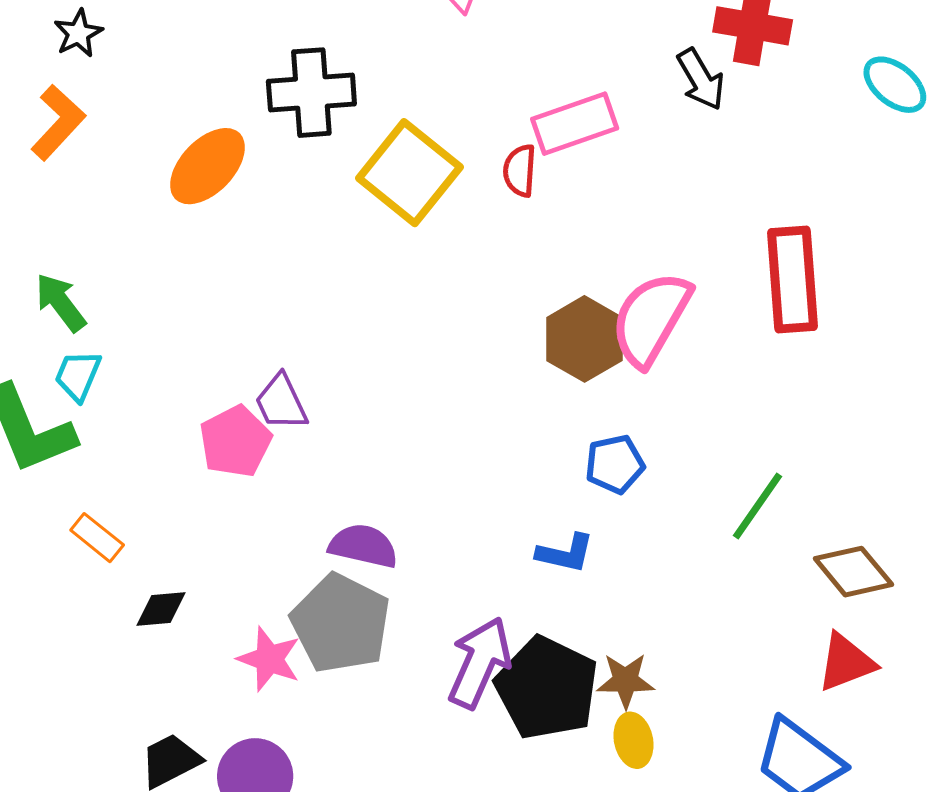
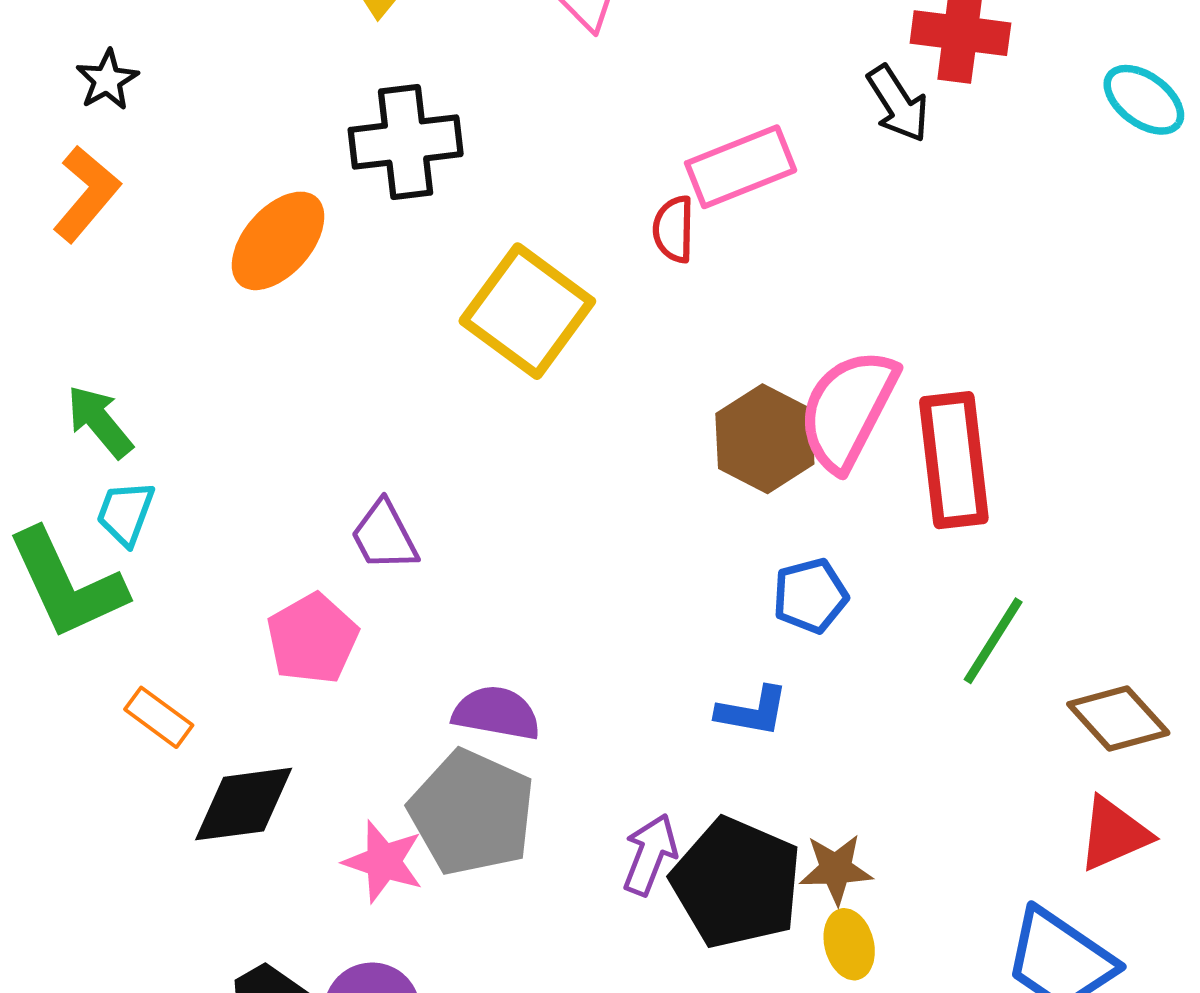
yellow square: (409, 173) -> (527, 311), moved
red rectangle: (792, 280) -> (954, 460), moved
pink pentagon: (235, 441) -> (312, 639), moved
black diamond: (161, 609) -> (244, 804), size x1.6
purple arrow: (480, 663) -> (650, 855), size x0.7

